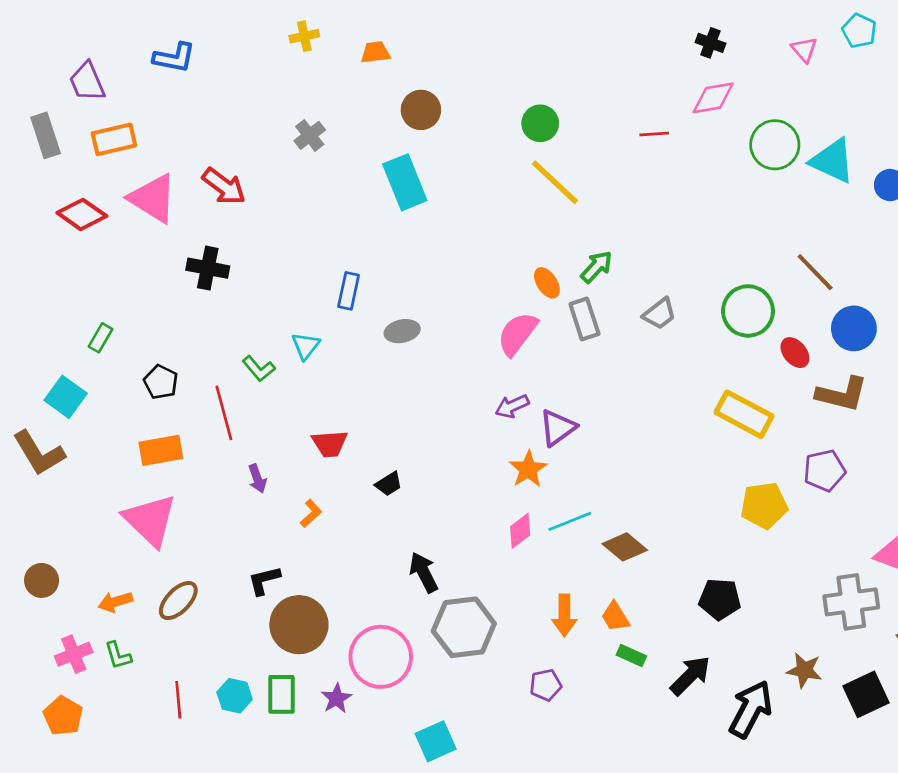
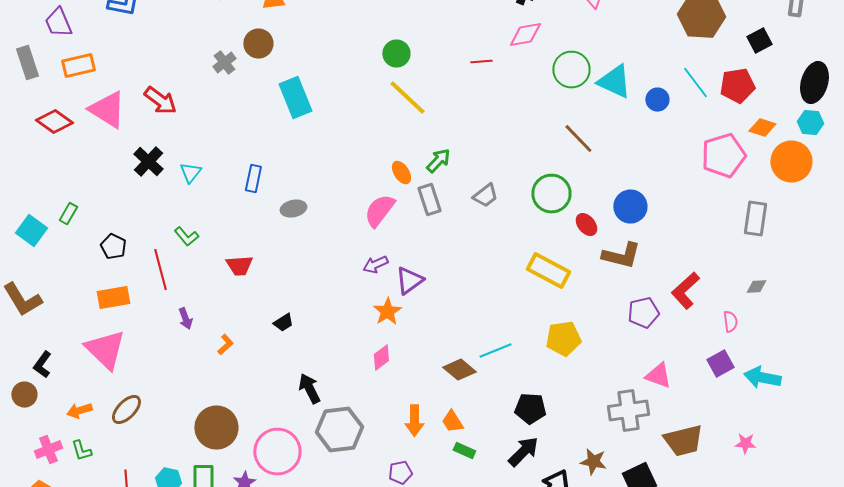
brown circle: (421, 110) -> (258, 44), moved
black cross: (208, 268) -> (148, 162), turned 32
brown line: (815, 272) -> (578, 139), moved
cyan triangle: (306, 346) -> (190, 173), moved
cyan square: (66, 397) -> (31, 231), moved
red trapezoid: (330, 444) -> (239, 266), moved
purple pentagon: (824, 471) -> (643, 313), moved
cyan line: (570, 521) -> (495, 351), moved
black L-shape: (264, 580) -> (42, 365), moved, turned -40
black arrow: (690, 676) -> (523, 452), moved

